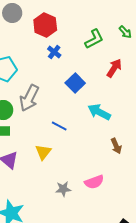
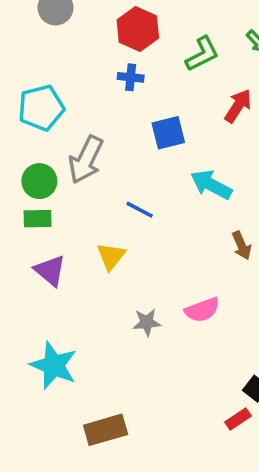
red hexagon: (45, 25) -> (138, 29), moved
blue cross: (54, 52) -> (131, 77), turned -32
blue square: (75, 83) -> (168, 133), turned 30

